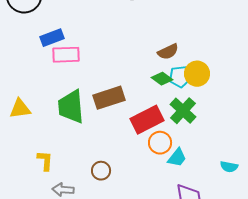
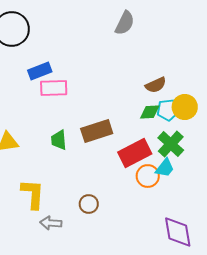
green diamond: (162, 79) -> (150, 112), turned -40
green trapezoid: (71, 107) -> (59, 140), size x0.6
cyan trapezoid: (177, 158) -> (165, 168), moved
yellow L-shape: (45, 161) -> (33, 194), size x1.5

